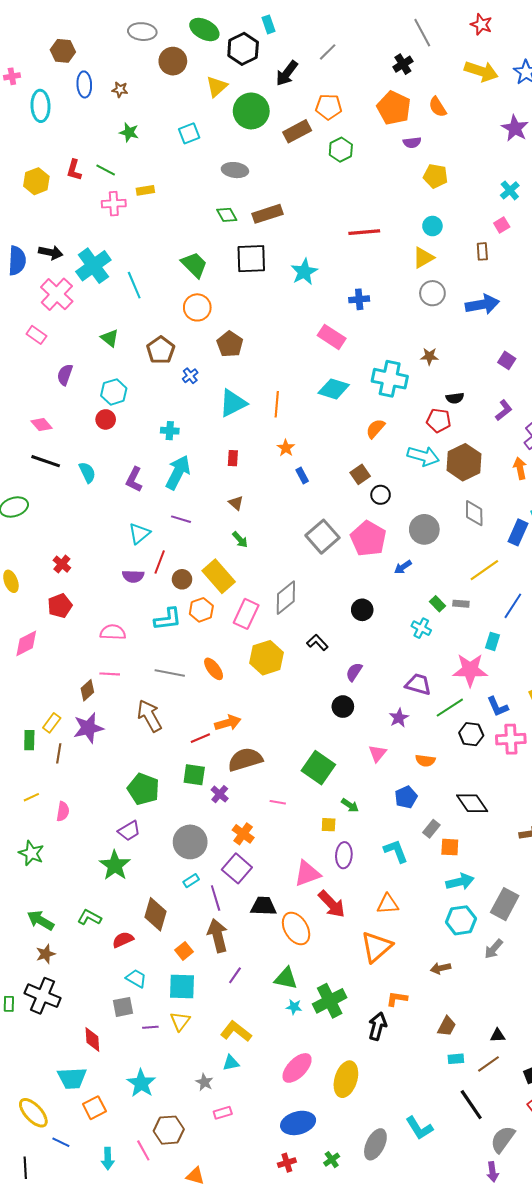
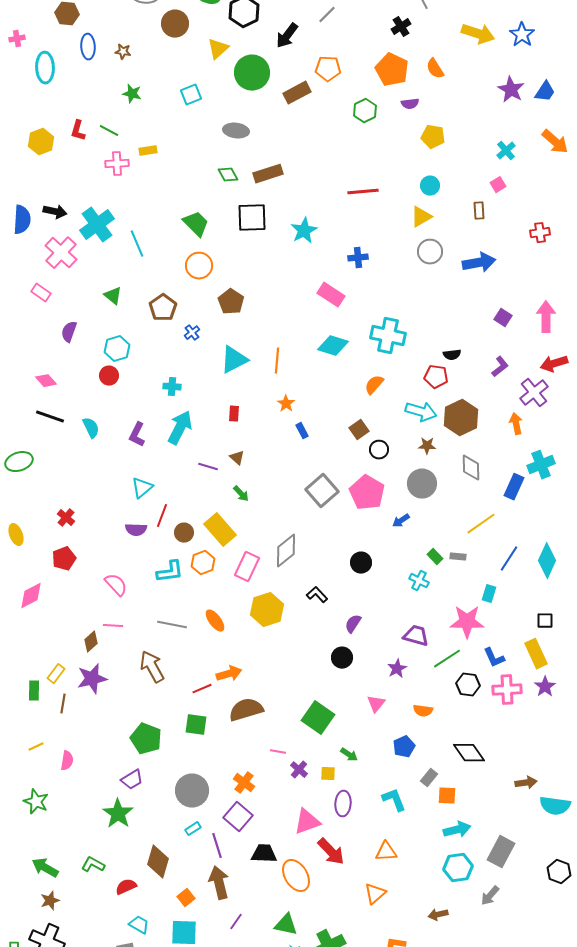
green hexagon: (341, 150) -> (365, 111), moved
brown star: (429, 356) -> (427, 446), moved
purple line: (181, 519) -> (208, 467), moved
pink semicircle: (113, 632) -> (116, 585), turned 45
purple cross: (220, 794) -> (299, 770), moved
orange triangle: (376, 947) -> (375, 894), size x0.7

